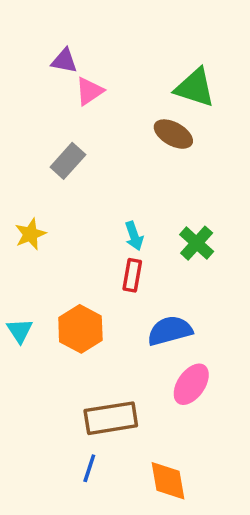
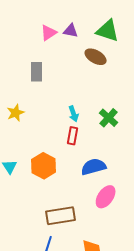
purple triangle: (64, 61) -> (71, 31), moved
gray rectangle: (68, 161) -> (37, 72), turned -42

